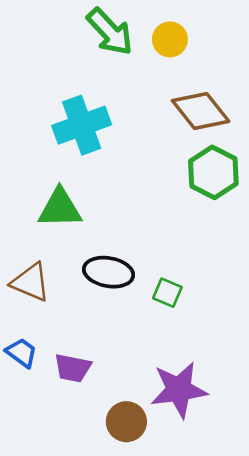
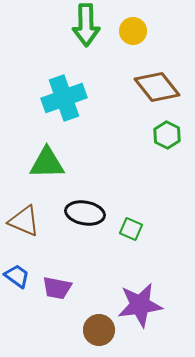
green arrow: (110, 32) -> (86, 25), turned 42
green hexagon: (213, 172) -> (167, 135), size x0.7

